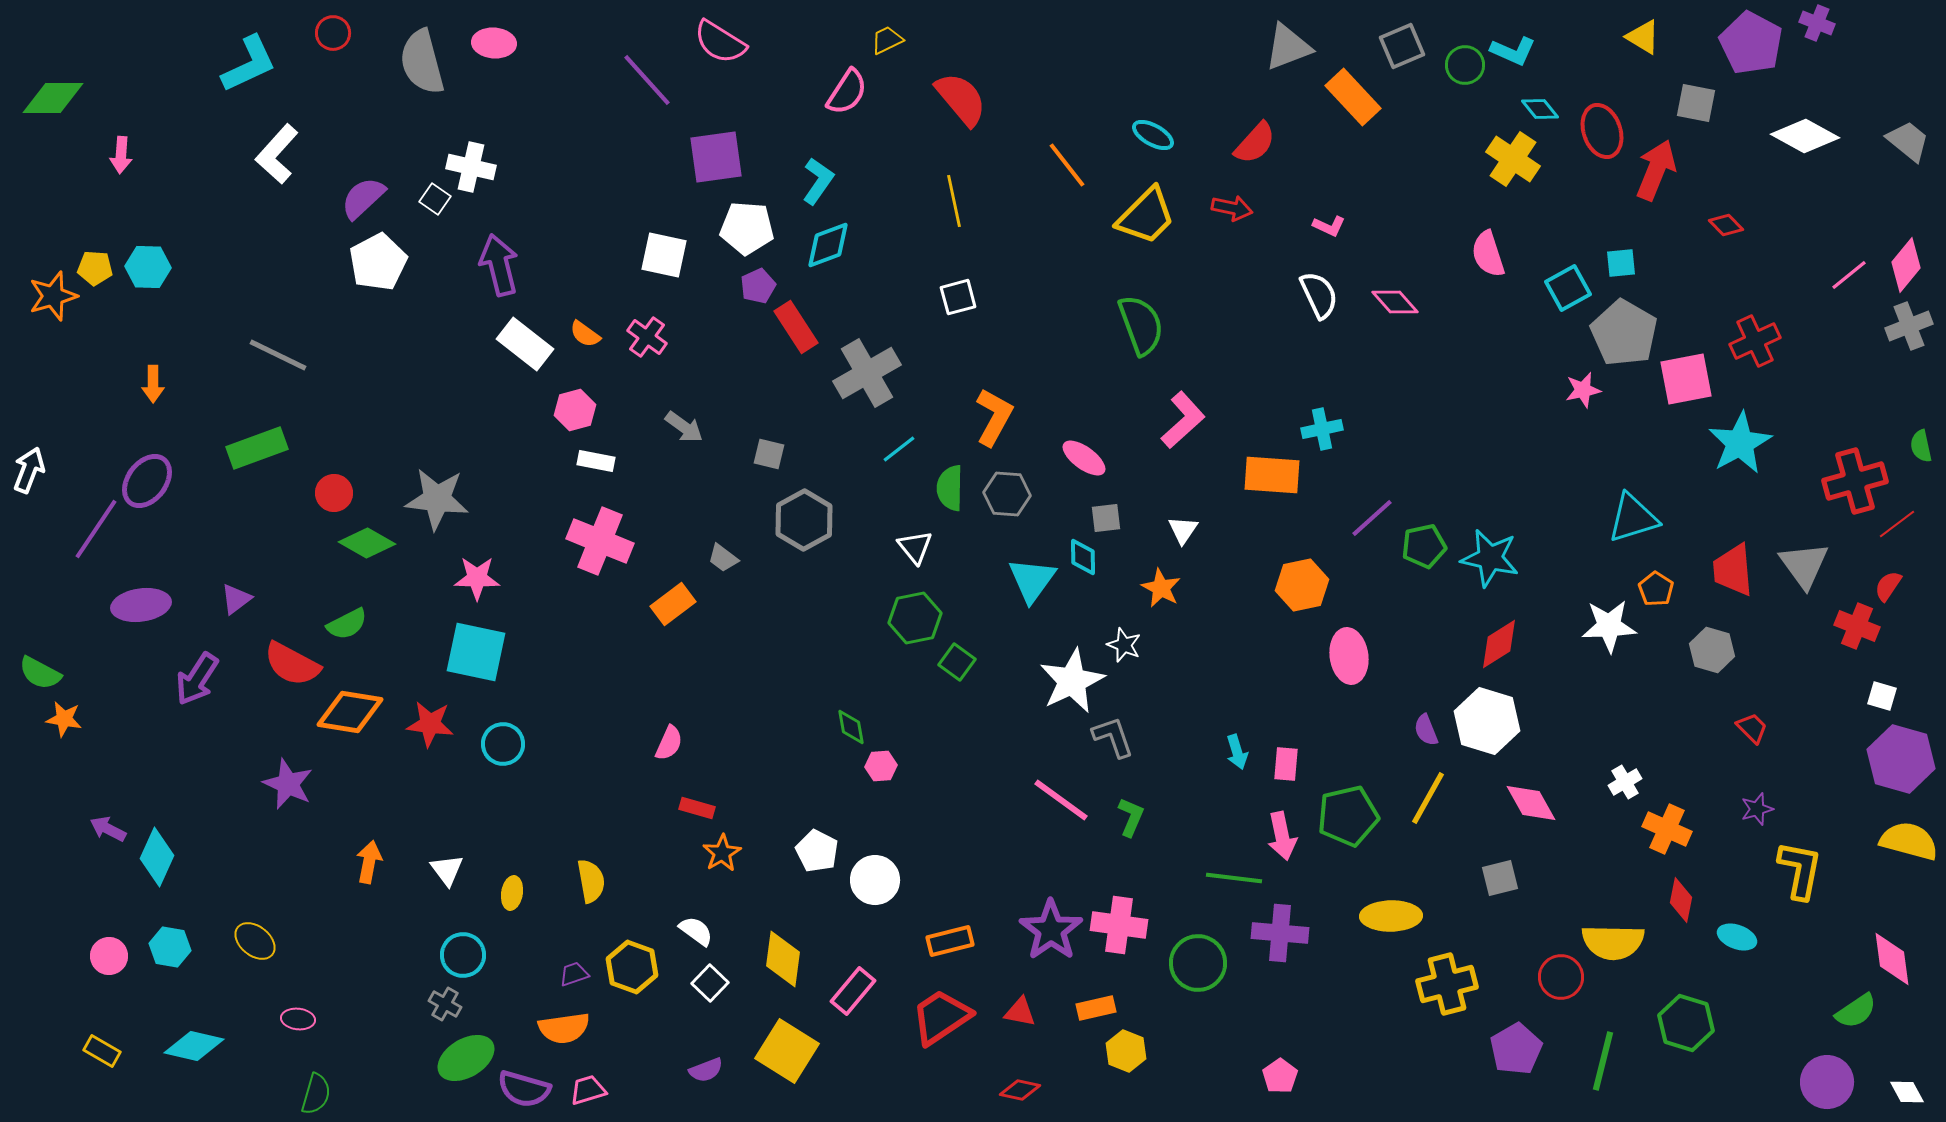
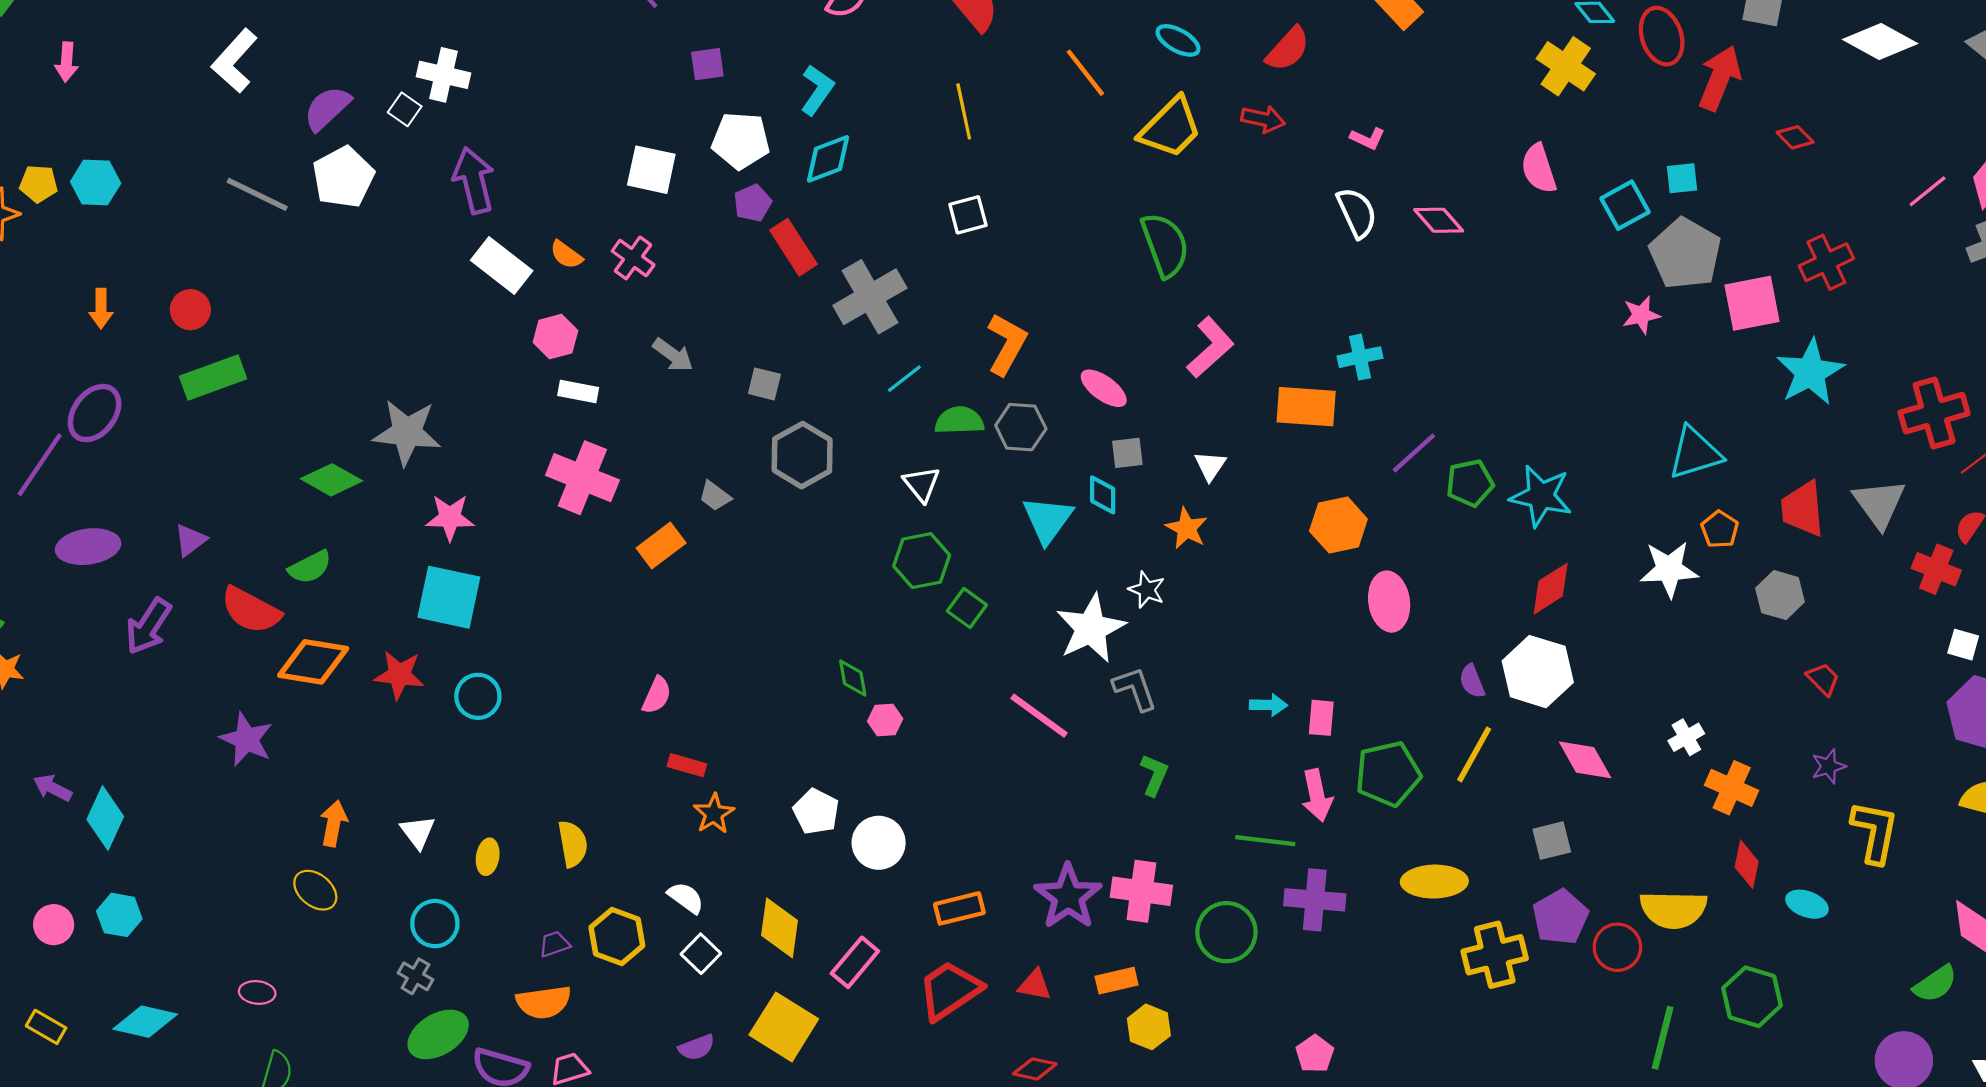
purple square: (716, 157) -> (707, 64), size x0.6
gray line: (278, 355) -> (257, 194), moved
green semicircle: (950, 488) -> (959, 421), turned 87
red circle: (334, 493) -> (190, 310), moved
cyan arrow: (1237, 752) -> (1268, 705), turned -72
pink line: (1061, 800) -> (1039, 716), moved
yellow ellipse: (255, 941) -> (315, 890), moved
purple pentagon: (1516, 1049) -> (1560, 917), moved

